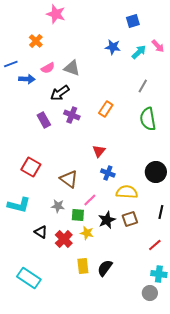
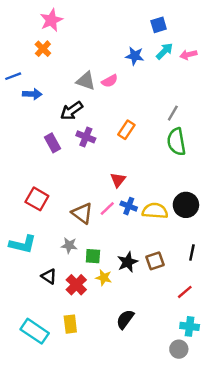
pink star: (56, 14) -> (51, 20), moved, turned 30
pink arrow: (158, 46) -> (188, 55), turned 120
cyan arrow: (139, 52) -> (164, 51), moved
pink semicircle: (48, 68) -> (110, 81), moved
gray line: (143, 86) -> (173, 113), moved
yellow semicircle: (127, 192) -> (155, 211), moved
pink line: (90, 200) -> (107, 208), moved
yellow rectangle: (83, 266) -> (70, 324), moved

